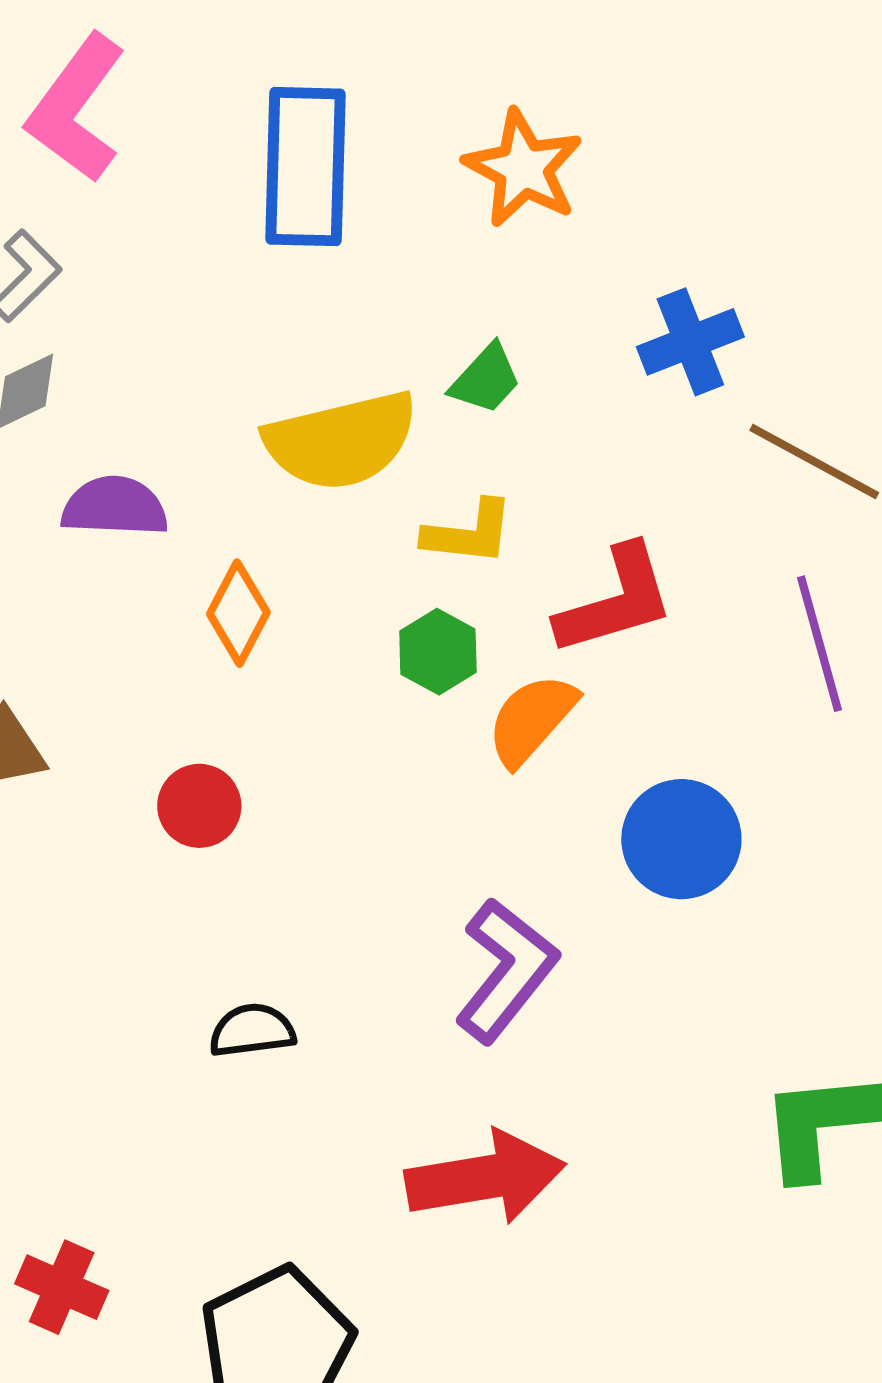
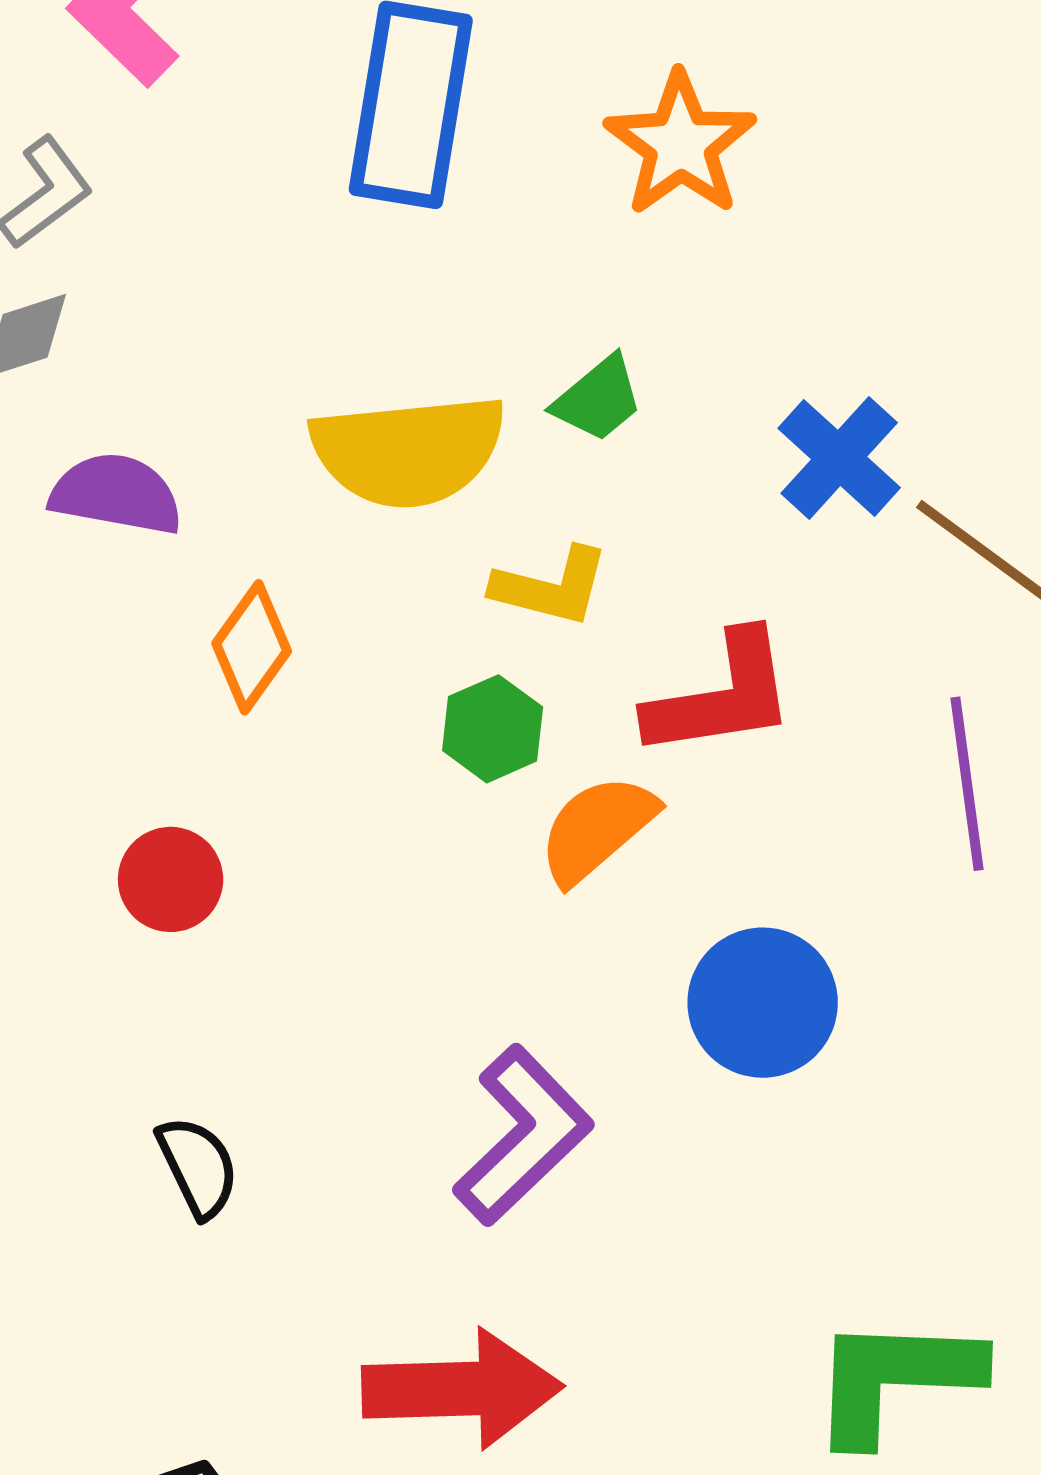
blue cross: (690, 342) -> (839, 458), moved, turned -34
black semicircle: (252, 1030) -> (198, 1167), turned 64

